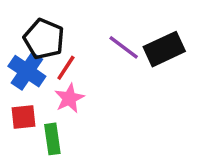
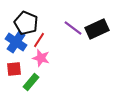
pink star: (69, 98) -> (41, 58), turned -30
green rectangle: (52, 139) -> (31, 82), turned 48

